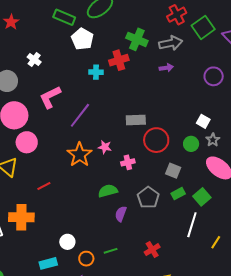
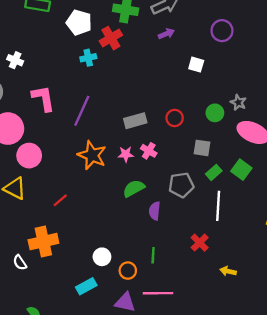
white pentagon: (82, 39) -> (79, 22), moved
pink L-shape: (50, 97) -> (43, 98), turned 120
gray rectangle: (136, 120) -> (135, 121), moved
white square: (203, 121) -> (196, 65), moved
red circle: (156, 140) -> (175, 118), size x0.6
pink star: (105, 147) -> (126, 154), moved
pink cross: (128, 162) -> (149, 151), turned -32
gray pentagon: (148, 197) -> (181, 185), turned -30
white line: (192, 225) -> (218, 206), moved
green line: (111, 251) -> (153, 255), turned -56

